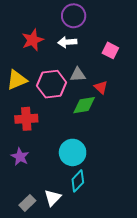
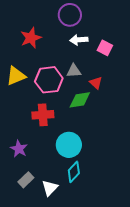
white arrow: (67, 42) -> (79, 40), moved
red cross: (26, 119) -> (43, 115), moved
gray rectangle: (27, 203) -> (26, 180), moved

